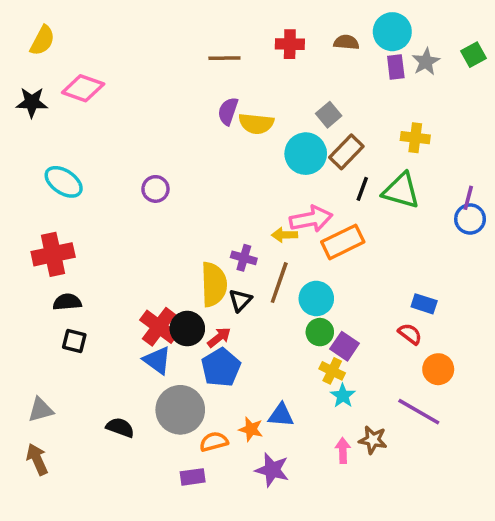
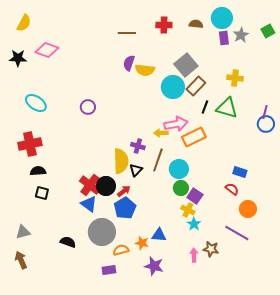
gray square: (329, 115) -> (186, 65), size x1.6

